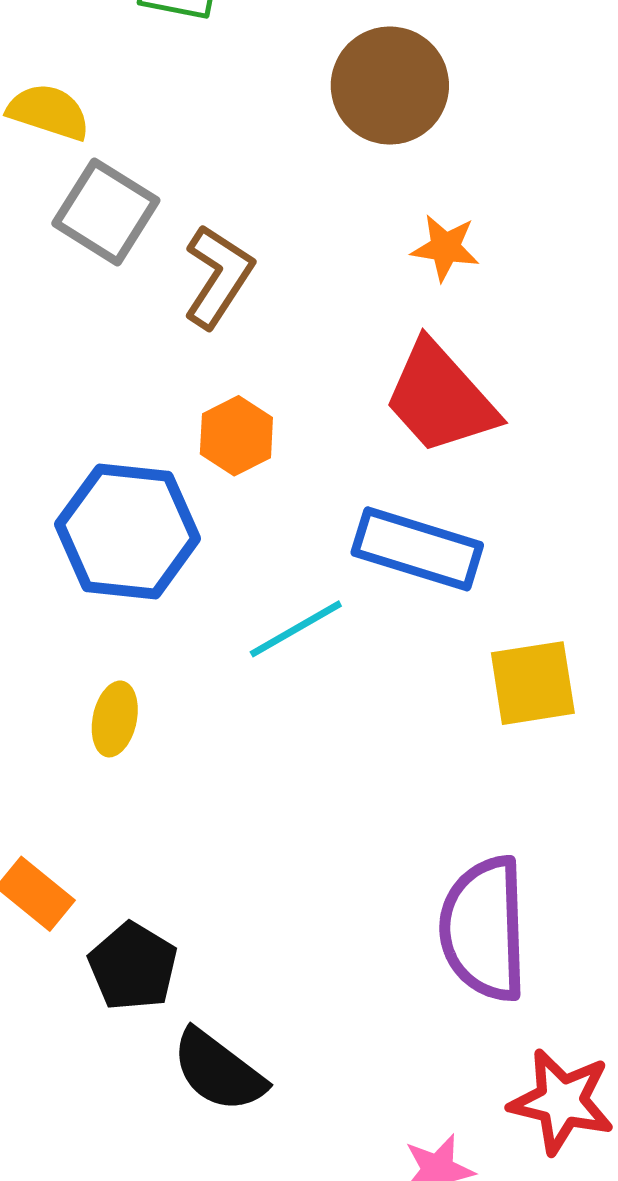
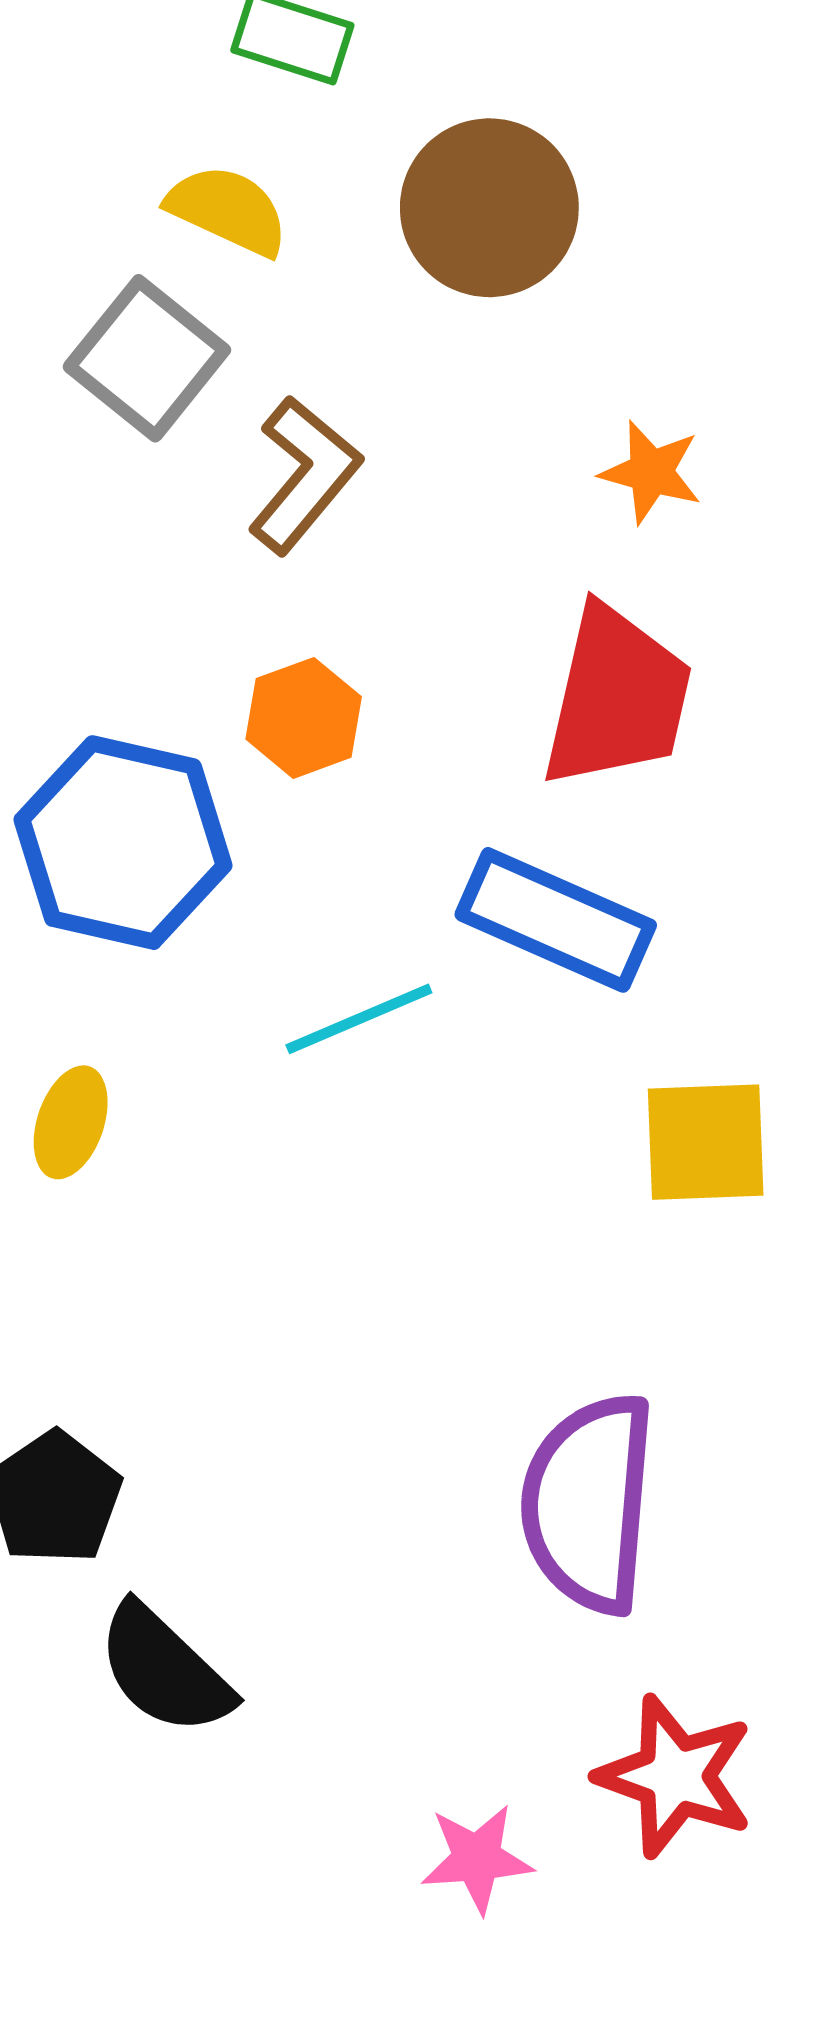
brown circle: (390, 86) -> (489, 208), moved
yellow semicircle: (49, 112) -> (228, 210), moved
red trapezoid: (440, 398) -> (617, 697), turned -132

